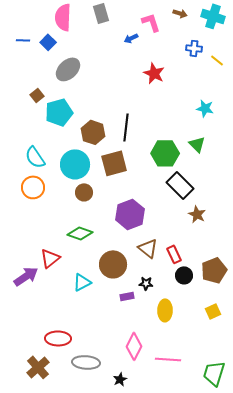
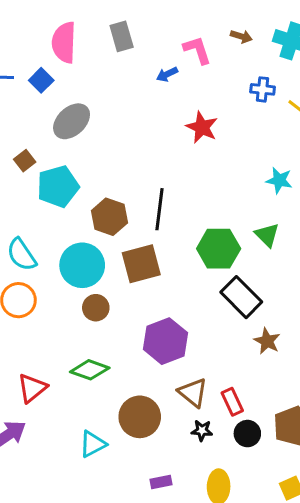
red triangle: (50, 258) -> (32, 388), moved
black star: (146, 283) -> (202, 430), moved
purple rectangle: (127, 296) -> (161, 482), moved

